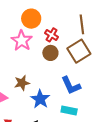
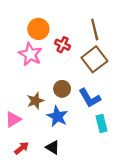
brown circle: (50, 53) -> (62, 89), moved
cyan rectangle: (69, 110) -> (101, 124), moved, turned 70

